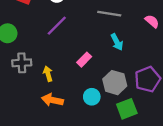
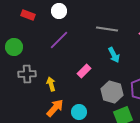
cyan circle: (92, 97) -> (79, 112), moved
orange arrow: (52, 100) -> (55, 108), turned 120

